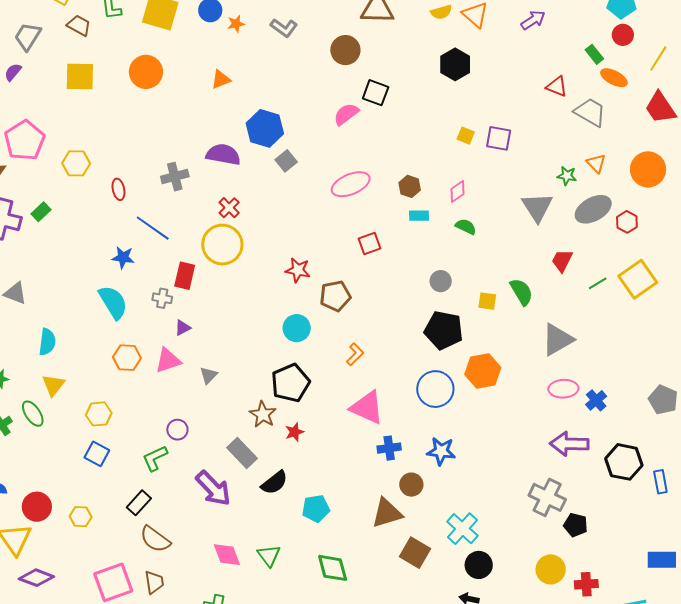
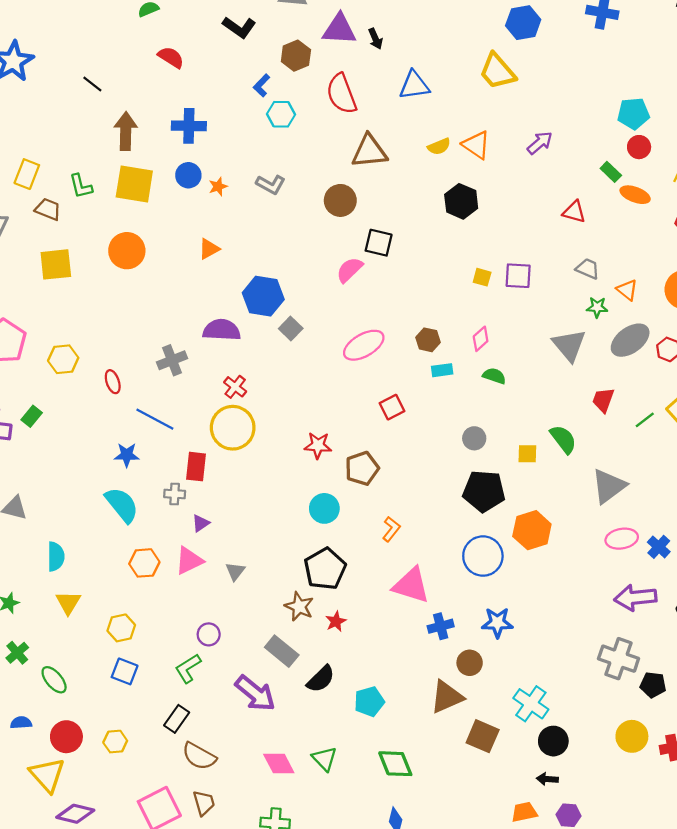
gray trapezoid: (590, 112) -> (588, 269), moved, size x0.7
green ellipse: (33, 414) -> (54, 680), moved

